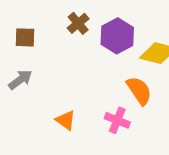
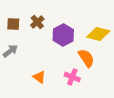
brown cross: (78, 23) -> (37, 22), moved
purple hexagon: (117, 36) -> (63, 35), moved

